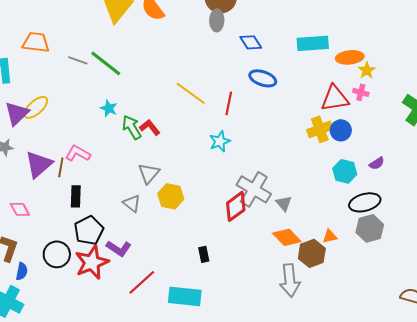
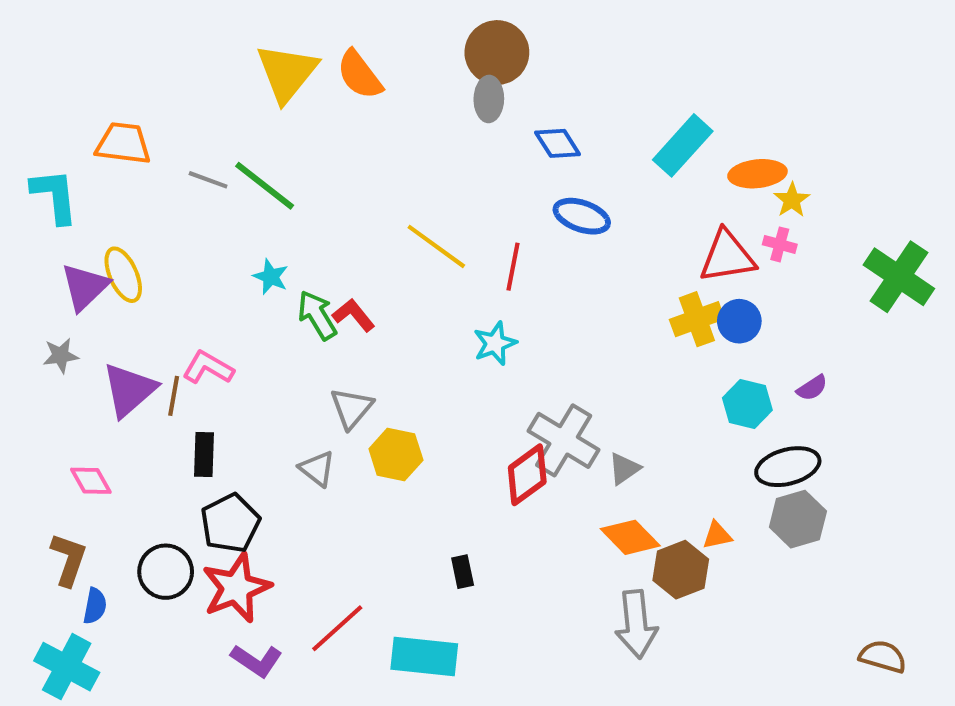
cyan rectangle: (313, 43) -> (683, 145), turned -44
yellow ellipse: (36, 107) -> (123, 275), turned -72
gray triangle: (284, 203) -> (624, 469), turned 36
purple L-shape: (119, 248) -> (257, 661), moved

